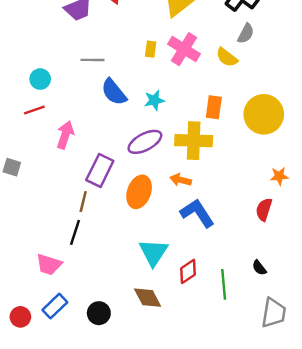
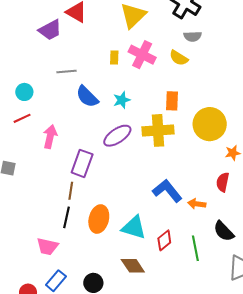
gray semicircle: (246, 34) -> (193, 36), turned 66
yellow circle: (264, 114) -> (210, 124), moved
orange arrow: (181, 180) -> (197, 204), moved
orange ellipse: (139, 192) -> (99, 219), moved
cyan triangle: (153, 252) -> (134, 227), turned -40
black semicircle: (259, 268) -> (224, 231), size x1.6

